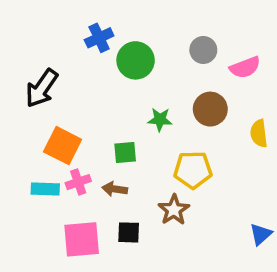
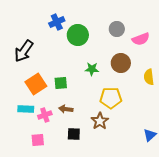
orange square: (63, 146) -> (36, 84), turned 30
green square: (125, 153) -> (61, 83), moved
pink cross: (78, 182) -> (45, 115), moved
pink square: (82, 239) -> (38, 140), moved, size x0.6

